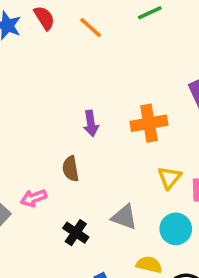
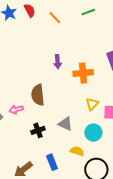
purple arrow: (91, 123) -> (58, 62), moved
brown semicircle: (71, 169) -> (38, 95), size x1.5
black cross: (76, 233) -> (38, 130), turned 32

